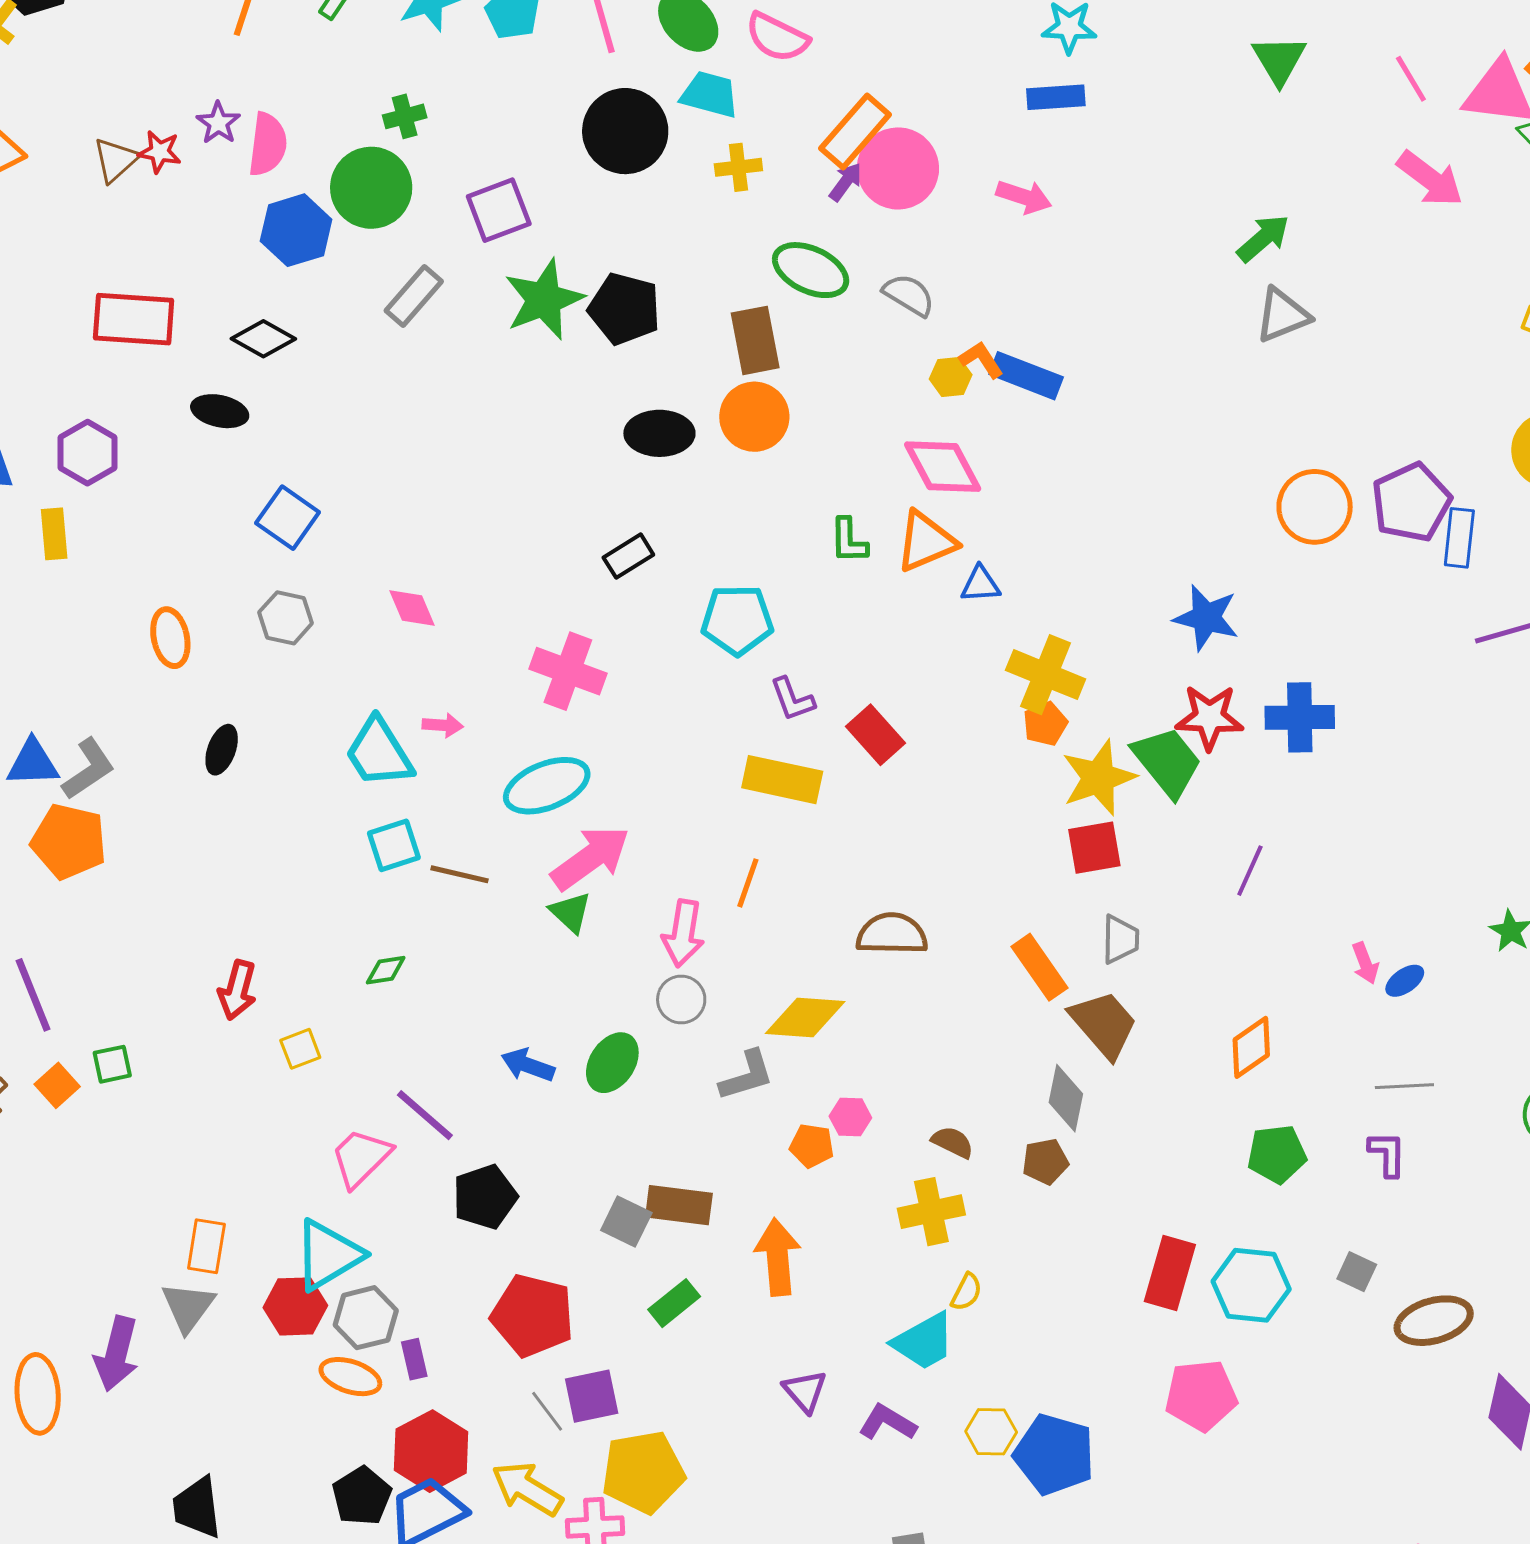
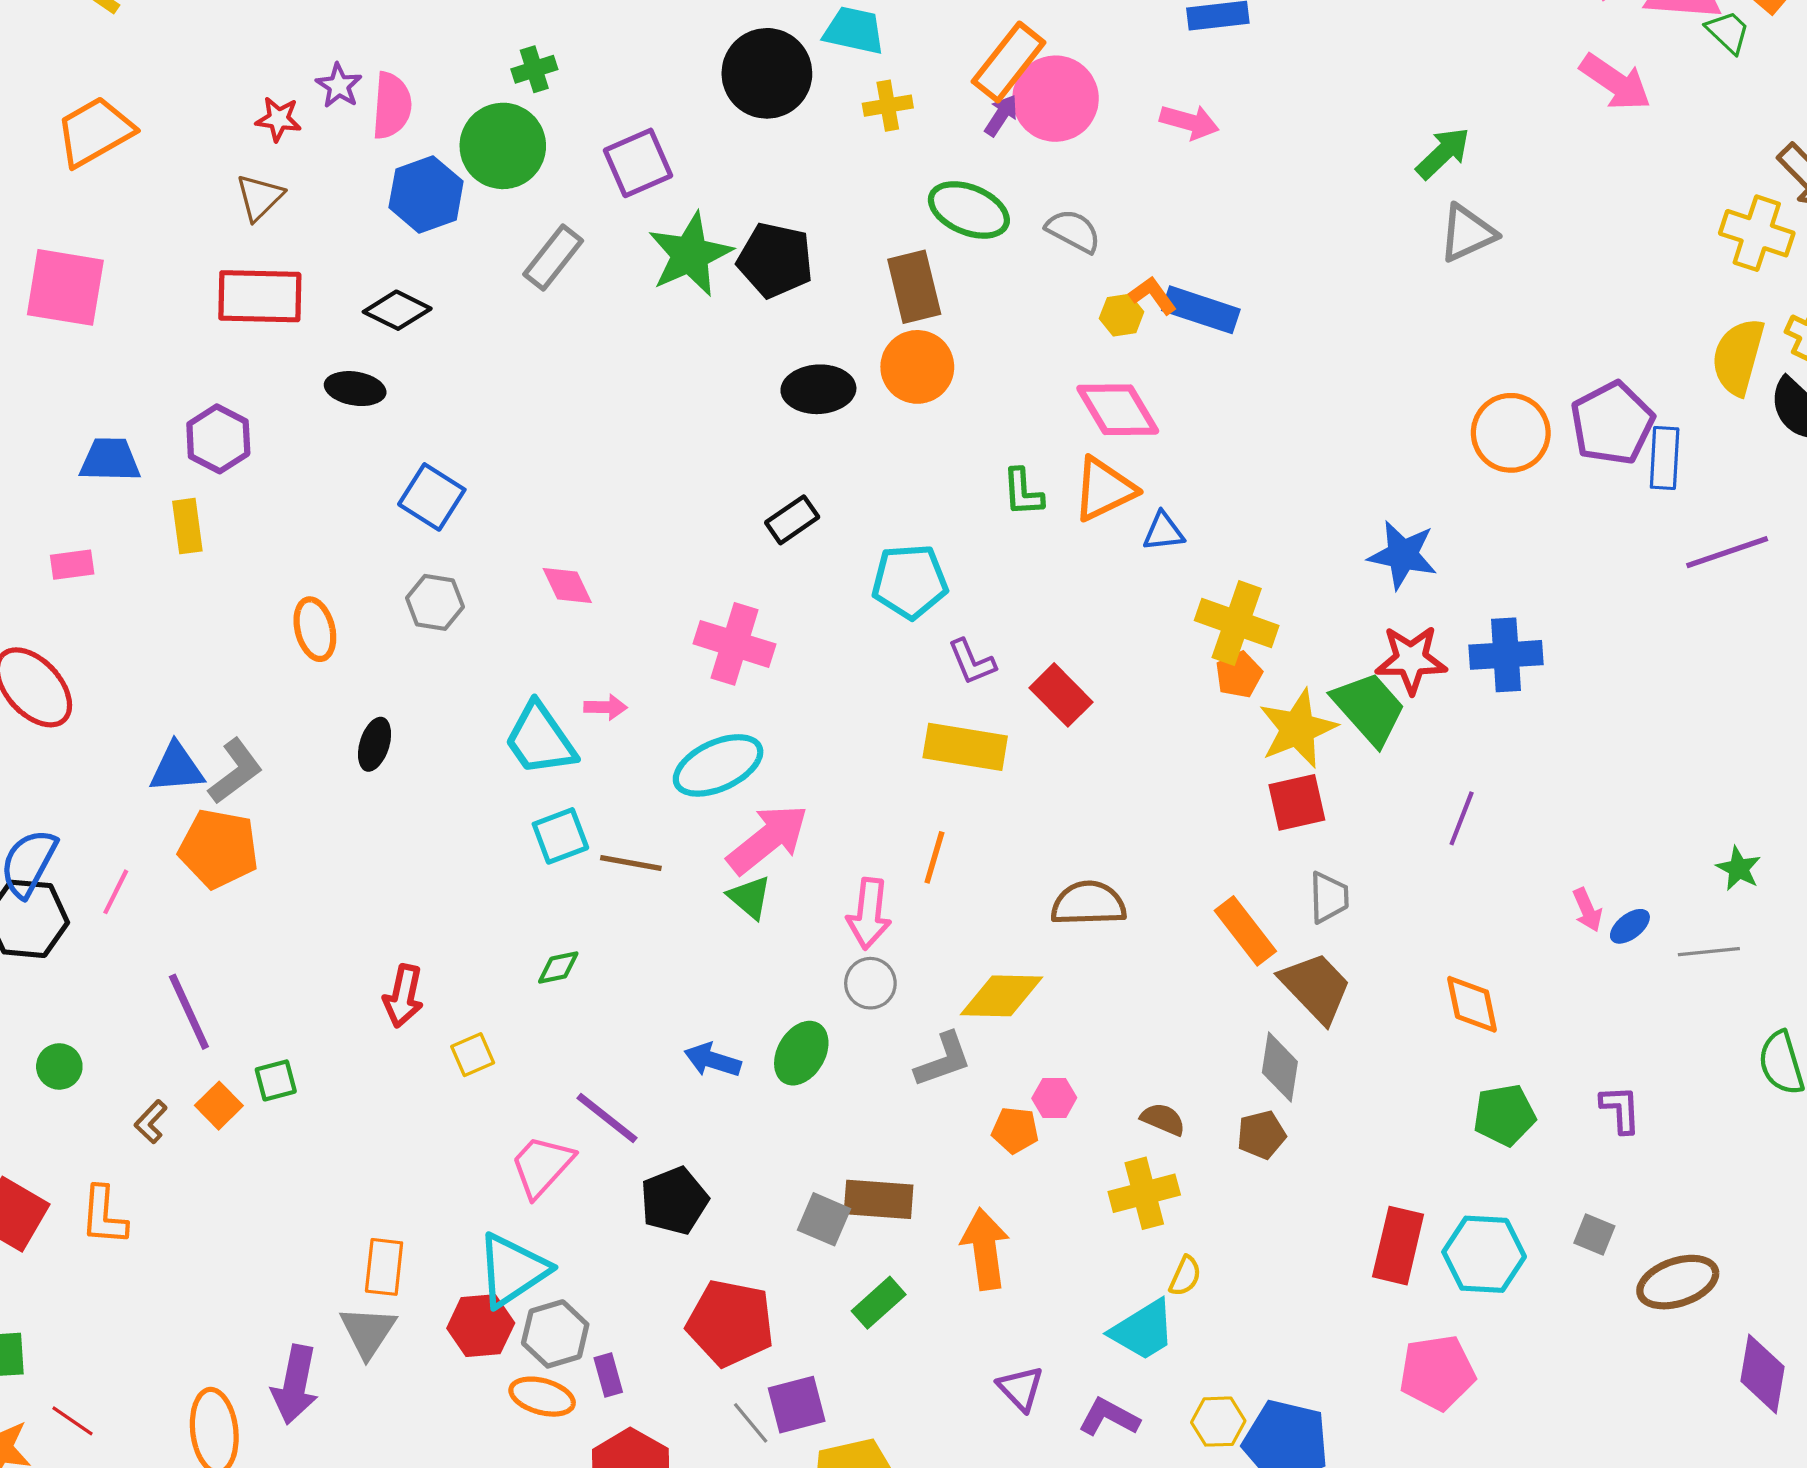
brown triangle: (116, 160) -> (260, 197), moved
orange diamond: (1251, 1047) -> (1472, 1004), turned -64
gray line: (1404, 1086) -> (1709, 952), moved

